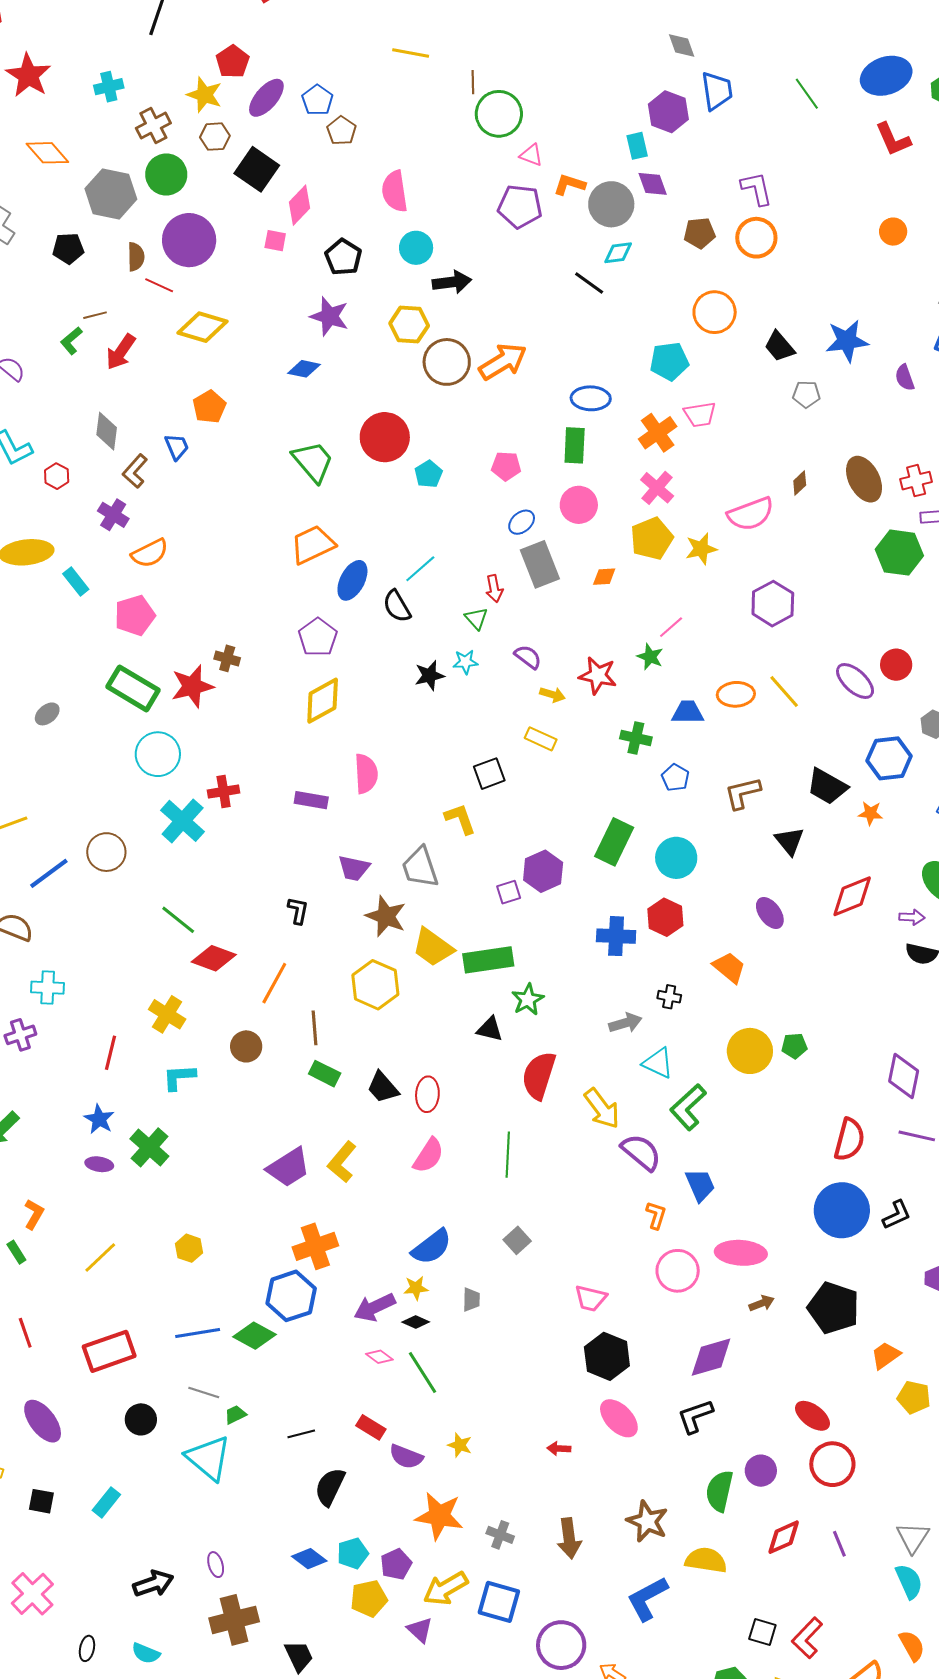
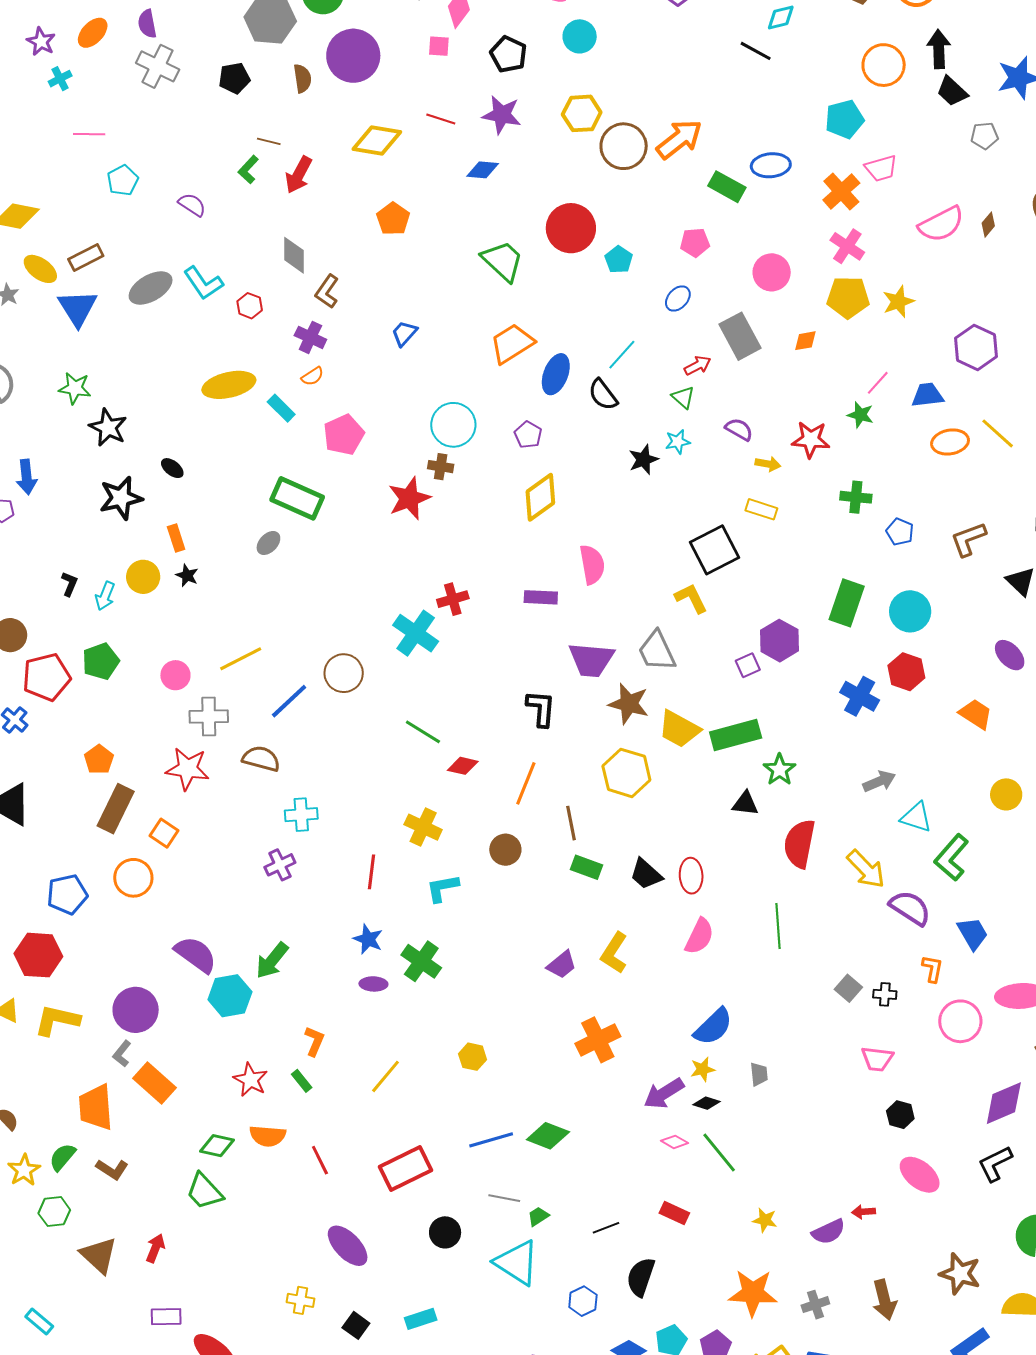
black arrow: (452, 282) -> (939, 49), moved, turned -78
red line: (159, 285) -> (441, 119), moved
brown line: (95, 315) -> (269, 141), turned 35
green rectangle: (575, 445) -> (727, 187), moved, turned -57
blue trapezoid: (177, 447) -> (404, 333), moved, turned -108
pink semicircle: (751, 514) -> (941, 224), moved
blue ellipse: (522, 522) -> (678, 299), moved
yellow pentagon: (652, 539) -> (848, 297), turned 30
orange semicircle: (150, 553) -> (313, 376), moved, size x0.6
red arrow: (494, 589) -> (698, 366), turned -100
purple pentagon: (318, 637) -> (528, 435), size x0.7
green rectangle: (133, 688) -> (297, 498), moved
blue trapezoid: (688, 712) -> (927, 395), moved
cyan circle: (158, 754) -> (453, 425), moved
black square: (489, 774) -> (715, 550), size x1.5
purple trapezoid: (354, 868) -> (591, 660), size x1.4
black L-shape: (298, 911) -> (541, 709), size x1.4
blue cross: (616, 936) -> (860, 696), turned 33
red diamond: (214, 958) -> (463, 766), size x0.7
black cross: (669, 997) -> (885, 994), moved
yellow circle: (750, 1051) -> (1006, 794), size x0.7
purple trapezoid: (288, 1167) -> (562, 965), size x0.7
gray square: (517, 1240) -> (848, 988), moved
blue hexagon: (291, 1296) -> (583, 1301), moved, size x0.6
black hexagon: (607, 1356) -> (900, 1115), size x0.6
purple semicircle: (406, 1457) -> (829, 1232), moved, turned -40
black square: (41, 1501) -> (356, 1325), turned 32
cyan rectangle: (106, 1502) -> (421, 1319), turned 40
gray cross: (500, 1535) -> (815, 1305), turned -32

